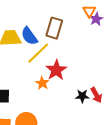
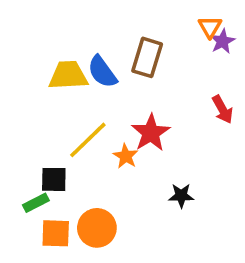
yellow line: (38, 53) -> (88, 140), moved
red arrow: (96, 95) -> (223, 109), moved
black star: (82, 96) -> (181, 196), moved

